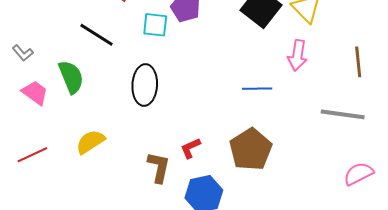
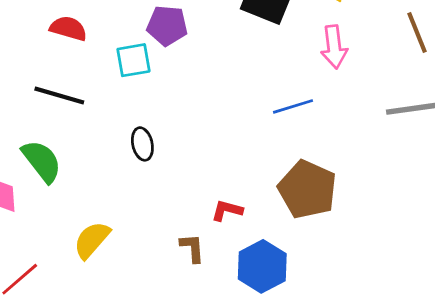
black ellipse: (145, 85) -> (142, 144), size x0.6
red L-shape: (190, 148) -> (227, 210), turned 55
brown L-shape: (159, 167) -> (192, 248), size x0.7

